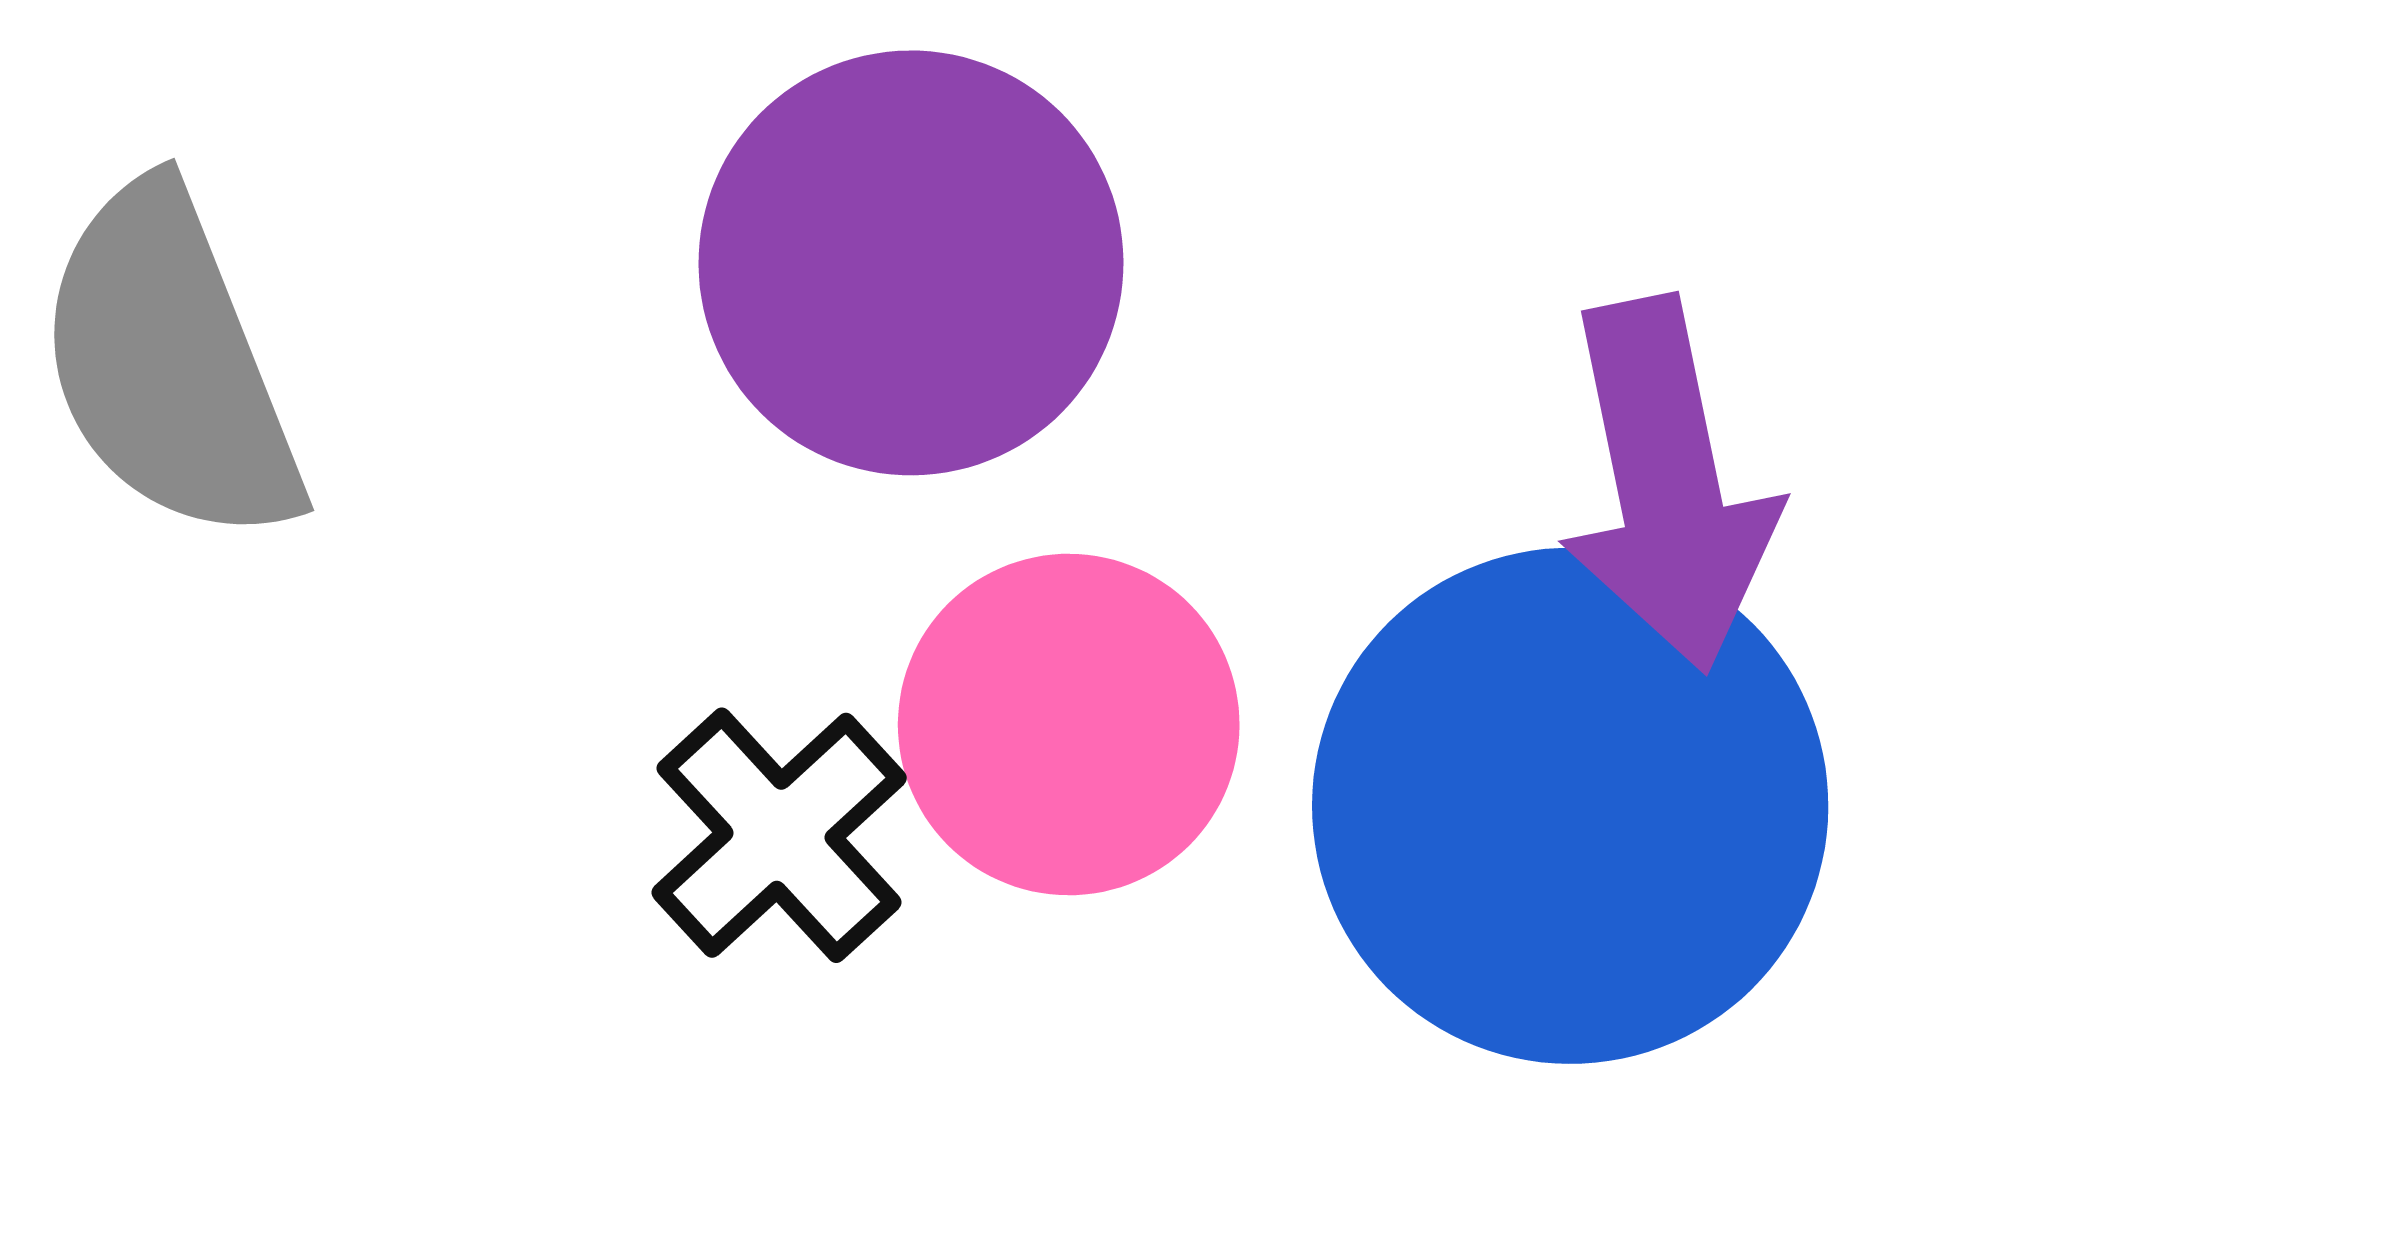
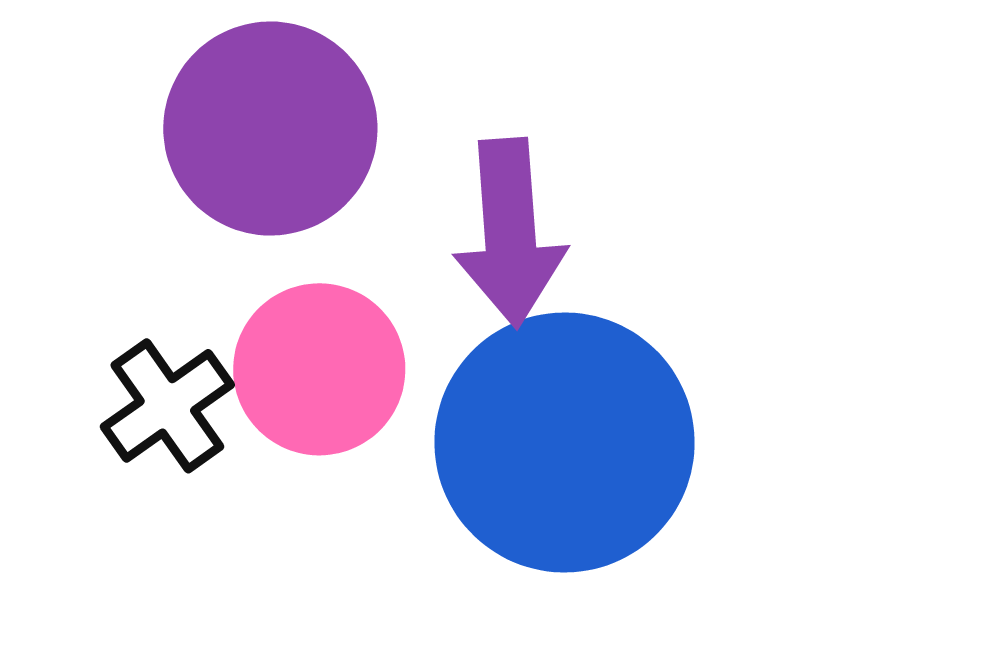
purple arrow: (1667, 484) -> (510, 233), moved

